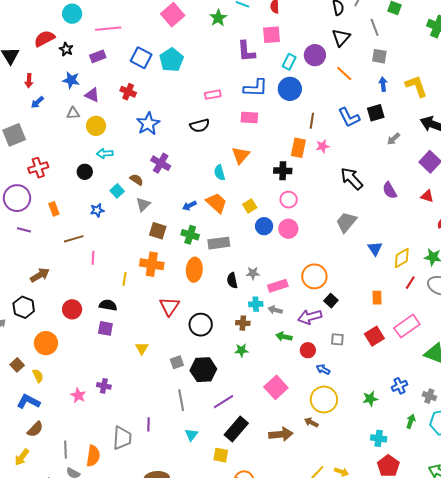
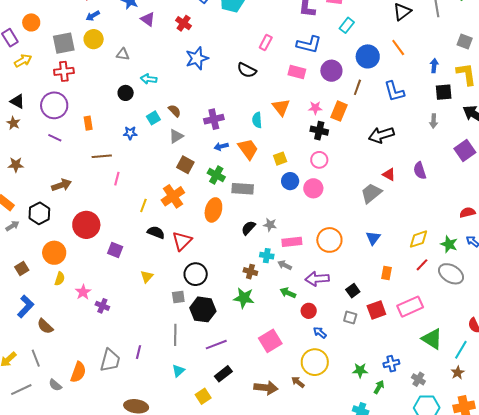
purple circle: (315, 55) -> (331, 71), moved
gray square: (379, 56) -> (465, 41), moved
blue circle: (290, 89) -> (368, 56), moved
pink rectangle: (213, 95) -> (266, 42), turned -63
gray triangle: (73, 113) -> (123, 54), moved
black square: (376, 113) -> (444, 92), moved
yellow circle: (96, 126) -> (94, 39), moved
black semicircle: (200, 126) -> (247, 70), turned 30
gray arrow: (393, 139) -> (434, 121), turned -56
pink star: (323, 146) -> (315, 108), moved
orange triangle: (241, 155) -> (281, 107), turned -30
purple cross: (161, 163) -> (214, 119), moved, turned 36
red cross: (38, 168) -> (64, 71), moved
black arrow: (352, 179) -> (381, 135), moved, turned -75
red triangle: (427, 196) -> (389, 174), moved
blue triangle: (375, 249) -> (373, 238), moved
orange cross: (152, 264) -> (173, 196), turned 35
black semicircle: (232, 280) -> (248, 228), turned 42
black square: (331, 301) -> (353, 291), moved
black semicircle: (108, 305) -> (156, 232), moved
red circle: (72, 309) -> (86, 225), size x1.4
black circle: (201, 325) -> (196, 274), moved
gray square: (337, 339) -> (350, 318), moved
green star: (241, 350) -> (244, 298), size x1.5
yellow semicircle: (38, 376) -> (60, 279), moved, turned 32
pink star: (78, 395) -> (83, 292), moved
blue L-shape: (28, 401) -> (26, 306), turned 95
green arrow: (411, 421) -> (379, 387), moved
brown semicircle: (35, 429) -> (45, 326), moved, turned 78
black rectangle: (236, 429) -> (223, 374), size x0.7
gray line: (66, 450) -> (36, 358), moved, turned -30
yellow square: (221, 455) -> (203, 396), turned 35

